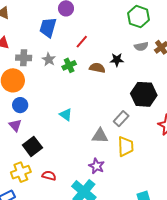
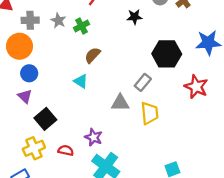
brown semicircle: (97, 68) -> (93, 55), moved, turned -56
purple star: (97, 166) -> (94, 137), moved

